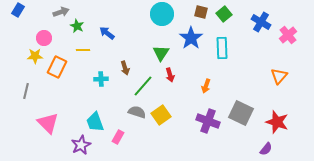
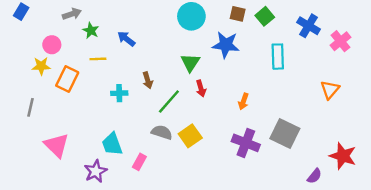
blue star: (191, 38) -> (226, 45), turned -30
cyan rectangle: (222, 48) -> (278, 57), moved
red star: (277, 122) -> (343, 156), moved

